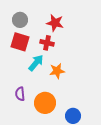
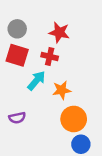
purple semicircle: (20, 94) -> (17, 118), turned -96
orange circle: (45, 103) -> (74, 119), moved

